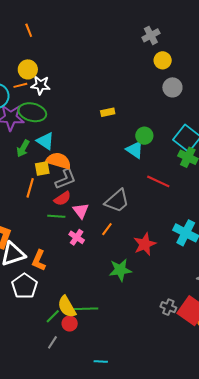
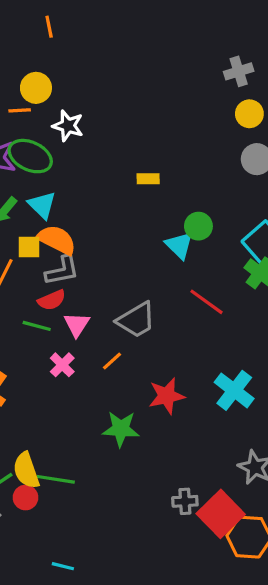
white star: (41, 85) -> (68, 126), moved
gray cross: (168, 307) -> (185, 501), turned -35

